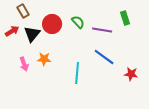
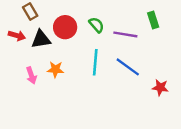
red arrow: (12, 31) -> (17, 36), turned 48
black triangle: (32, 34) -> (41, 39), turned 42
cyan line: (77, 73) -> (95, 62), moved

